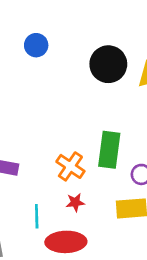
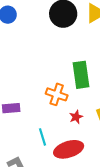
red star: (75, 202) -> (76, 117), moved

